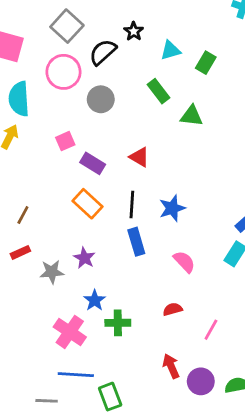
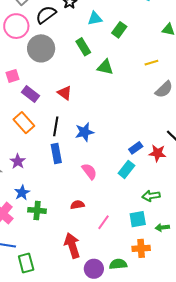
gray circle: (101, 99) -> (41, 48), size x1.4
red arrow: (171, 366) -> (72, 245), size x1.4
purple circle: (201, 381) -> (94, 269), moved

